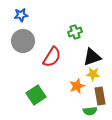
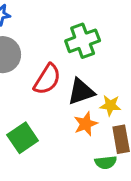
green cross: (75, 32) -> (83, 41), size x1.5
black triangle: (92, 57) -> (81, 92), moved

